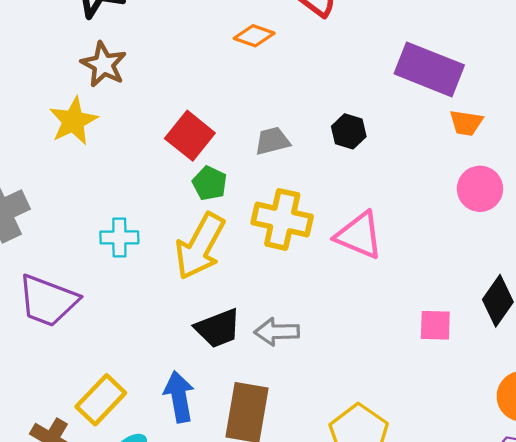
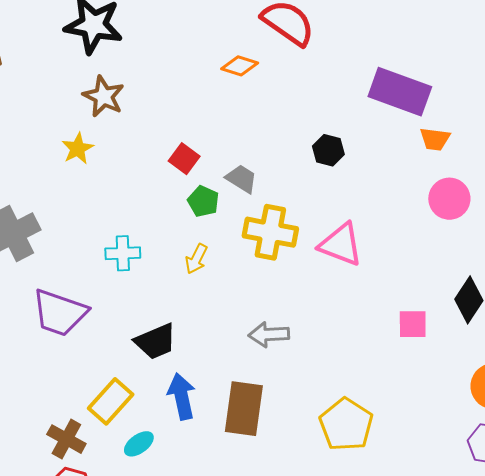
yellow star: (73, 121) -> (78, 149), size x0.7
red square: (190, 136) -> (184, 159), size x0.7
gray trapezoid: (272, 141) -> (242, 179), moved, turned 48
yellow arrow: (200, 246) -> (196, 259), size x0.5
black trapezoid: (218, 328) -> (156, 341), moved

